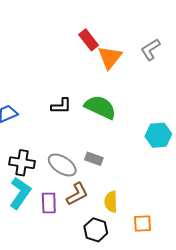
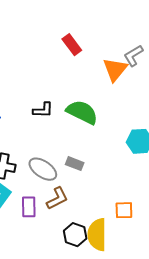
orange triangle: (110, 57) -> (115, 69), moved
yellow semicircle: (111, 202) -> (97, 235), moved, size x1.5
orange square: (142, 224) -> (124, 210), moved

